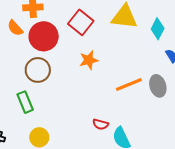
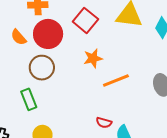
orange semicircle: (15, 28) -> (19, 37), moved
orange line: (129, 85) -> (116, 81), moved

